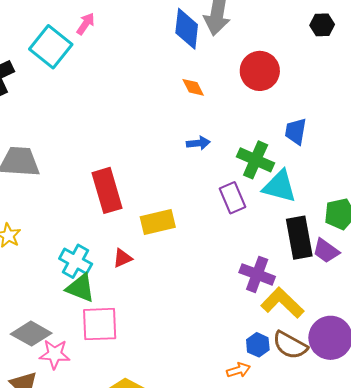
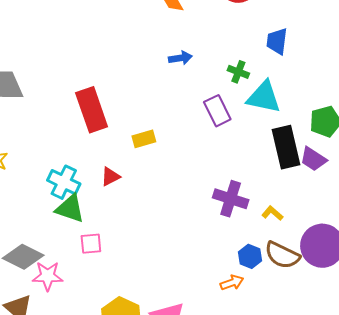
green cross: (256, 160) -> (238, 72), size x0.6
yellow rectangle: (158, 222) -> (144, 139), size x0.7
purple cross: (257, 274) -> (231, 199), moved
yellow L-shape: (282, 303) -> (272, 213), size x0.5
pink square: (100, 324) -> (91, 244), size x0.6

